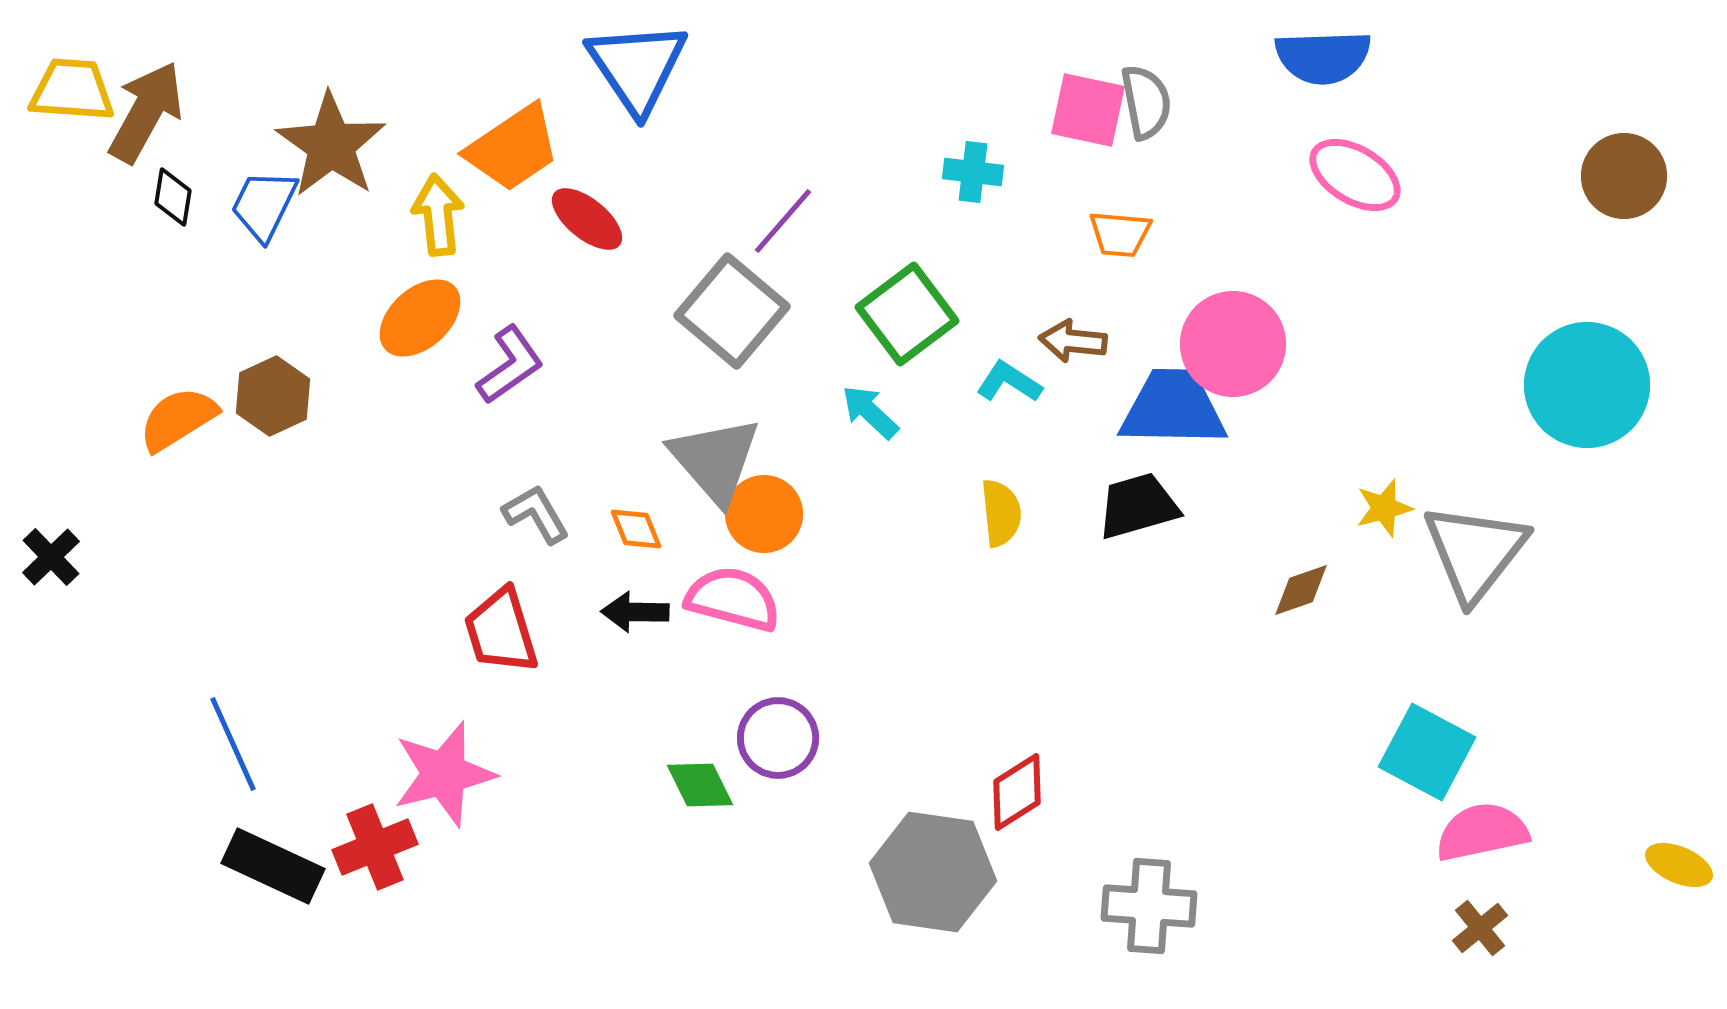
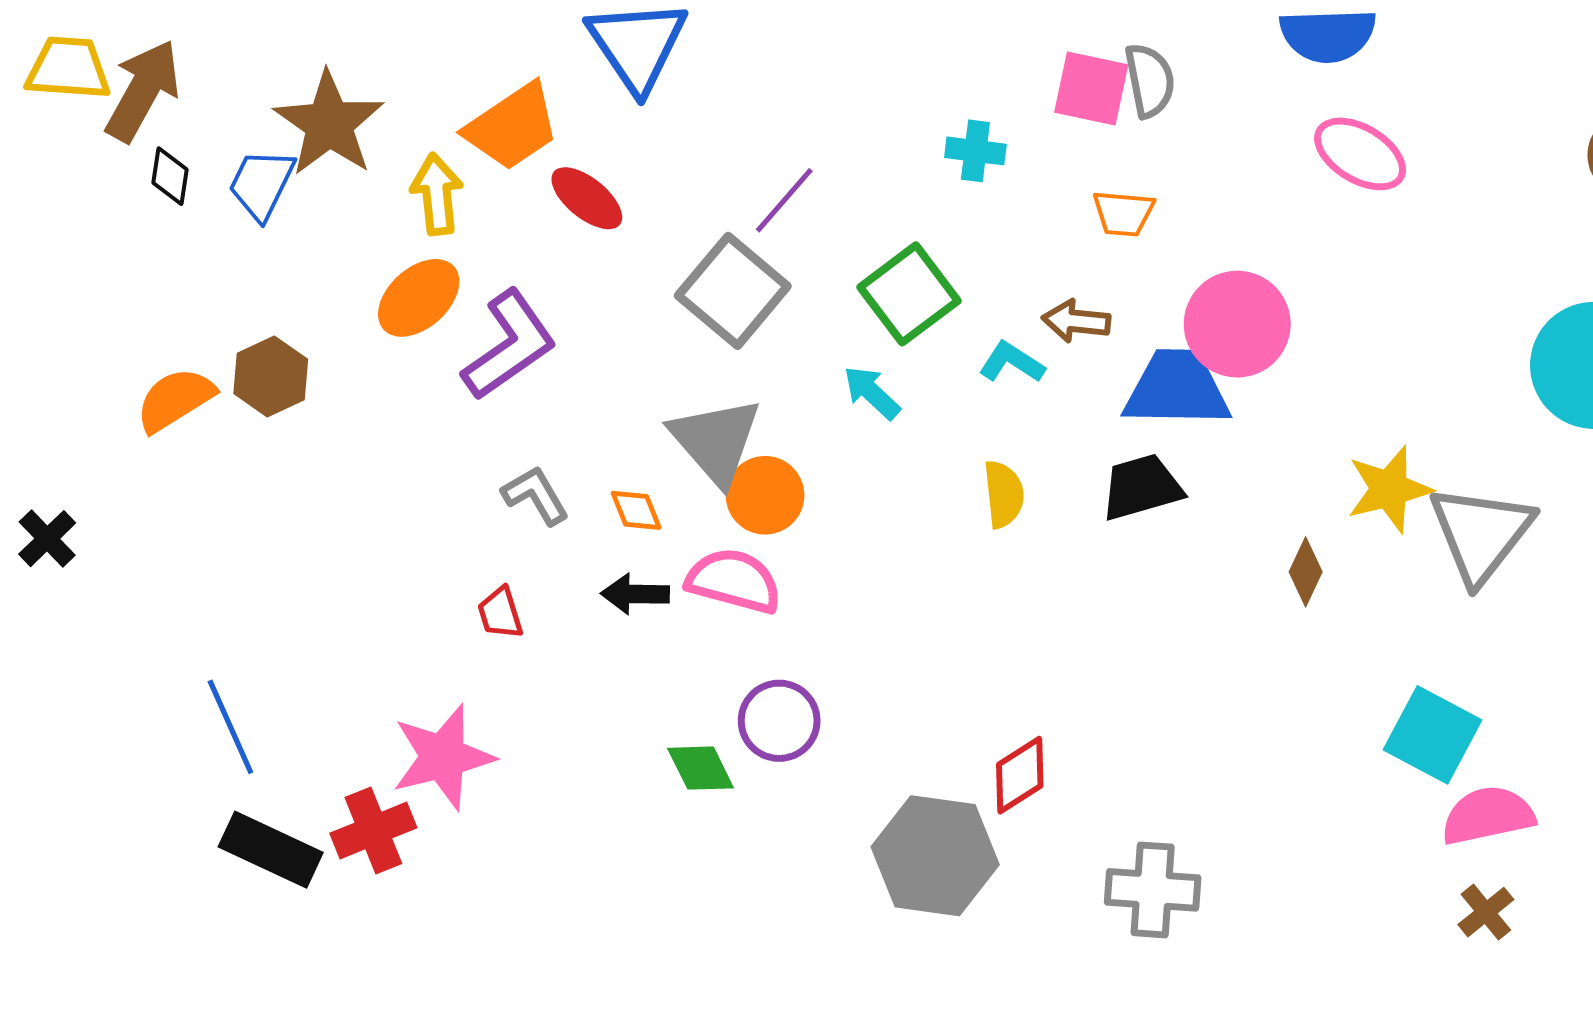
purple L-shape: (510, 365) -> (509, 345), size x1.4
yellow star: (1384, 508) -> (1389, 489), size x1.5
brown diamond: (1301, 590) -> (1306, 572), turned -46
red trapezoid: (501, 631) -> (500, 613), size x0.6

